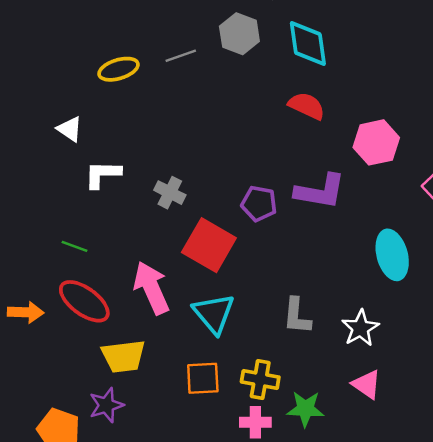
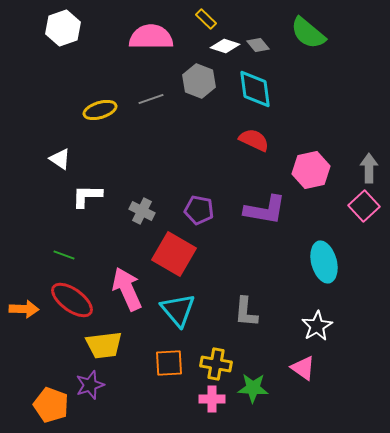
purple pentagon: (259, 204) -> (199, 210), moved
white star: (360, 328) -> (317, 326), moved

